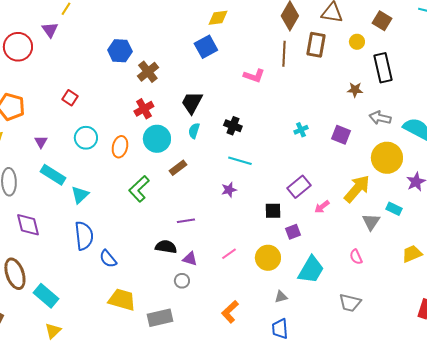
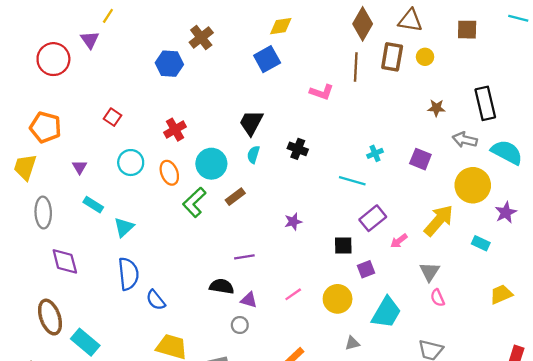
brown square: (382, 21) -> (467, 30), turned -30
yellow circle: (357, 42) -> (425, 57), moved
black rectangle: (383, 68) -> (485, 103), moved
brown cross: (148, 72) -> (201, 38), moved
red cross: (144, 109) -> (175, 130), moved
orange ellipse: (120, 147) -> (169, 173), turned -35
cyan line: (240, 161) -> (352, 181), moved
cyan rectangle: (53, 175) -> (93, 205), size x0.7
green L-shape: (139, 189) -> (194, 202), moved
gray triangle: (371, 222) -> (430, 272), moved

